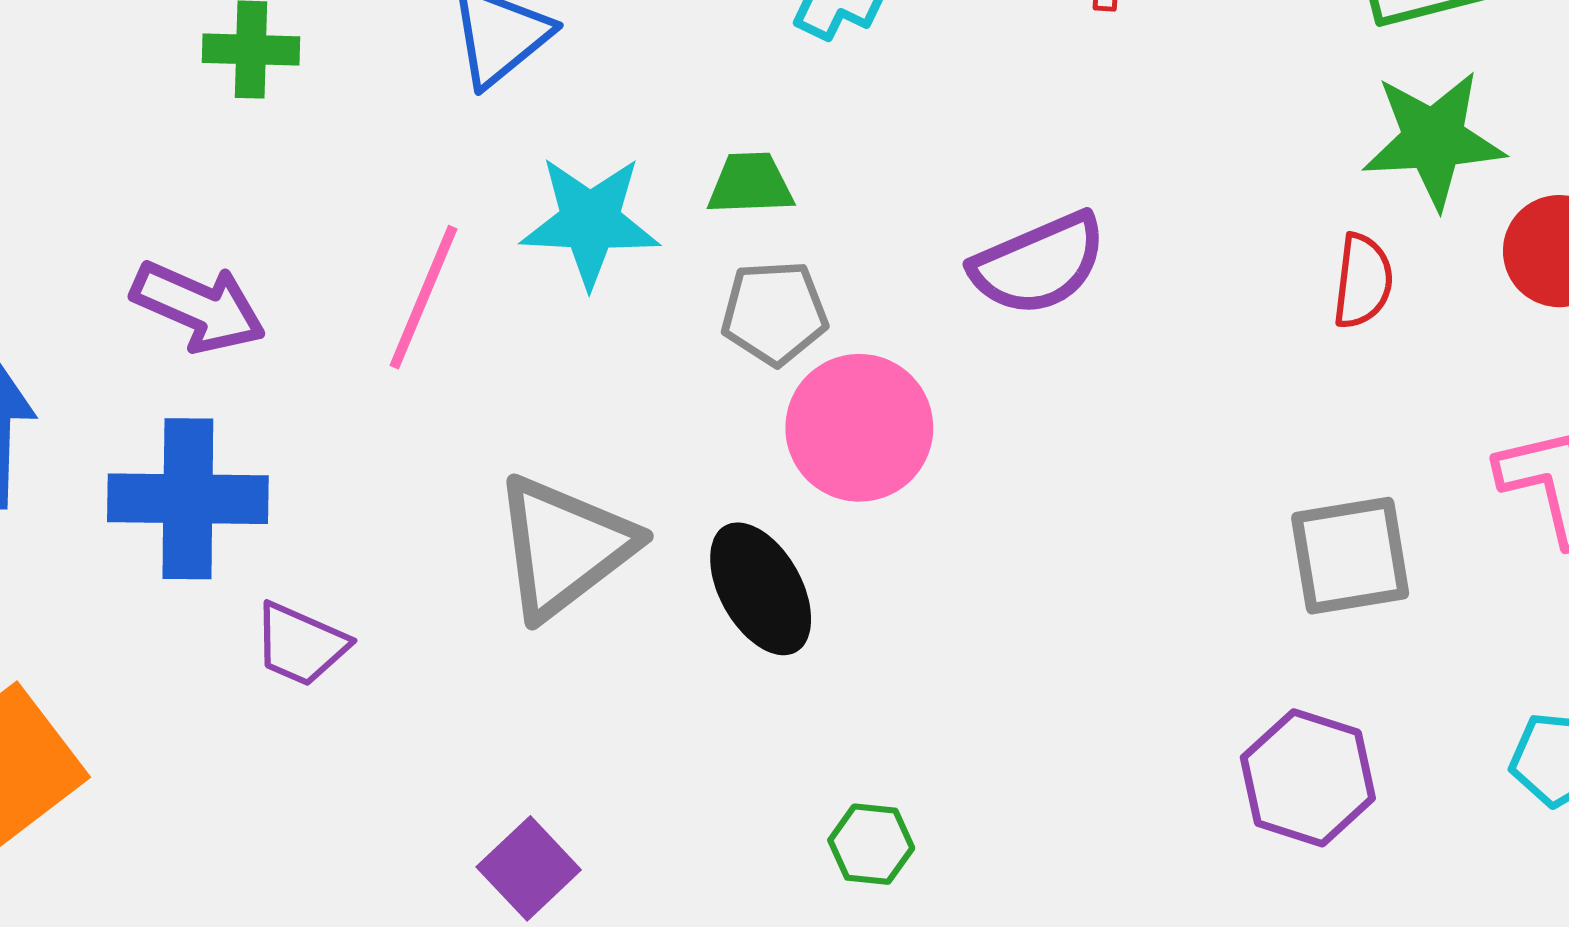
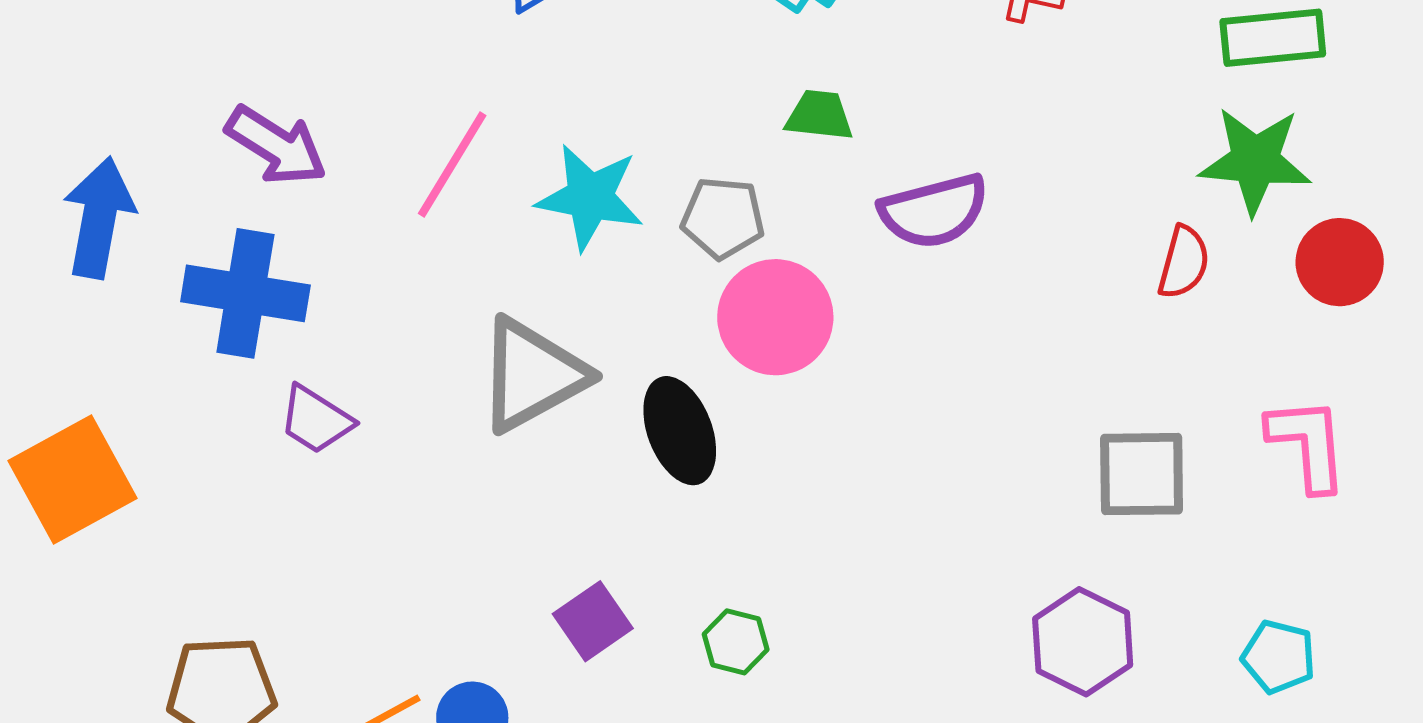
green trapezoid: (750, 184) -> (819, 115), moved
cyan star: (590, 221) -> (590, 197), moved
purple square: (529, 868) -> (593, 621), moved

